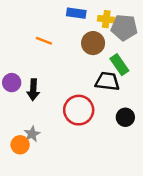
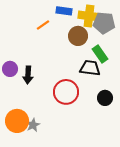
yellow cross: (106, 19) -> (89, 16), size x1.5
orange line: (44, 41) -> (43, 25), moved, turned -56
gray star: (32, 134) -> (33, 125), moved
orange circle: (20, 145) -> (17, 121), size x1.5

